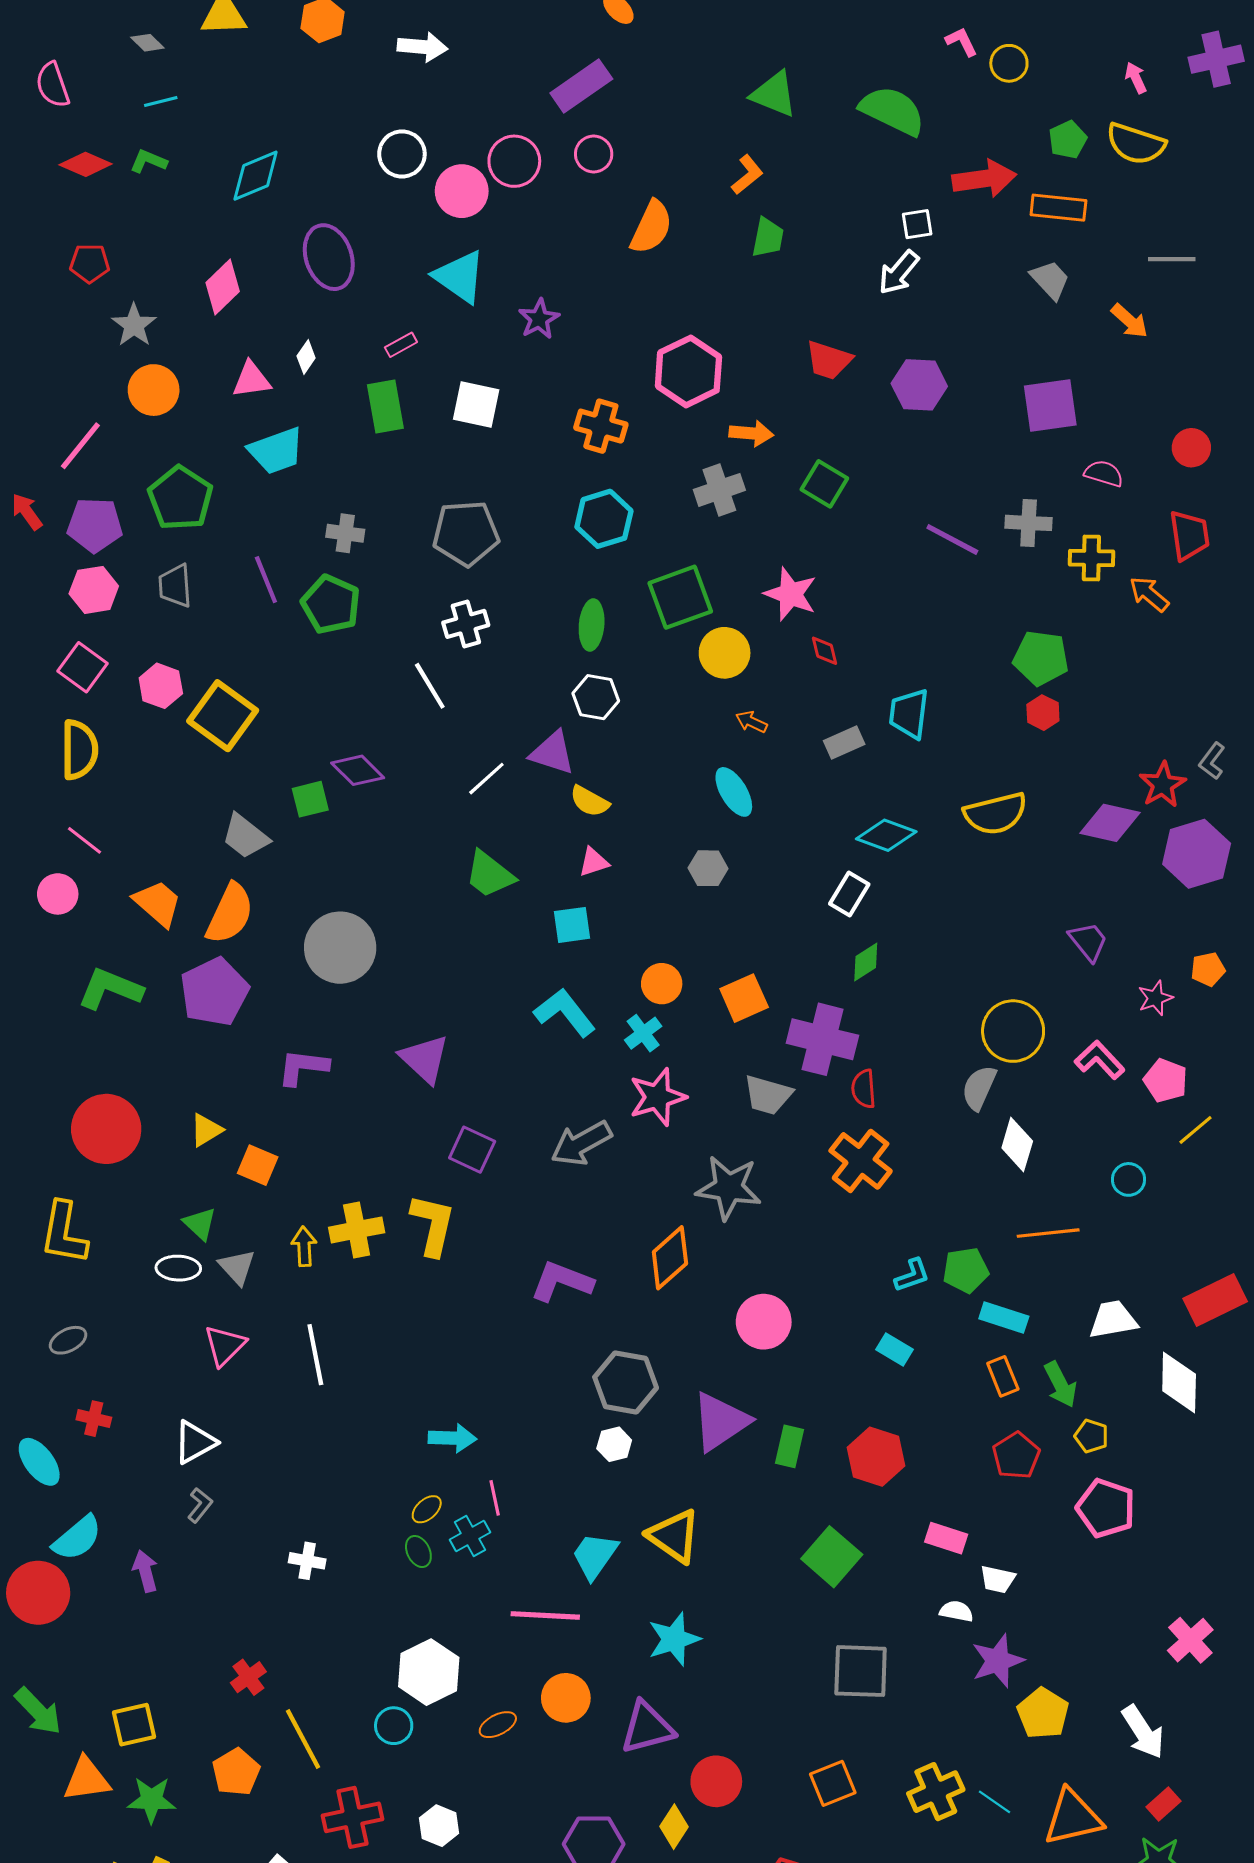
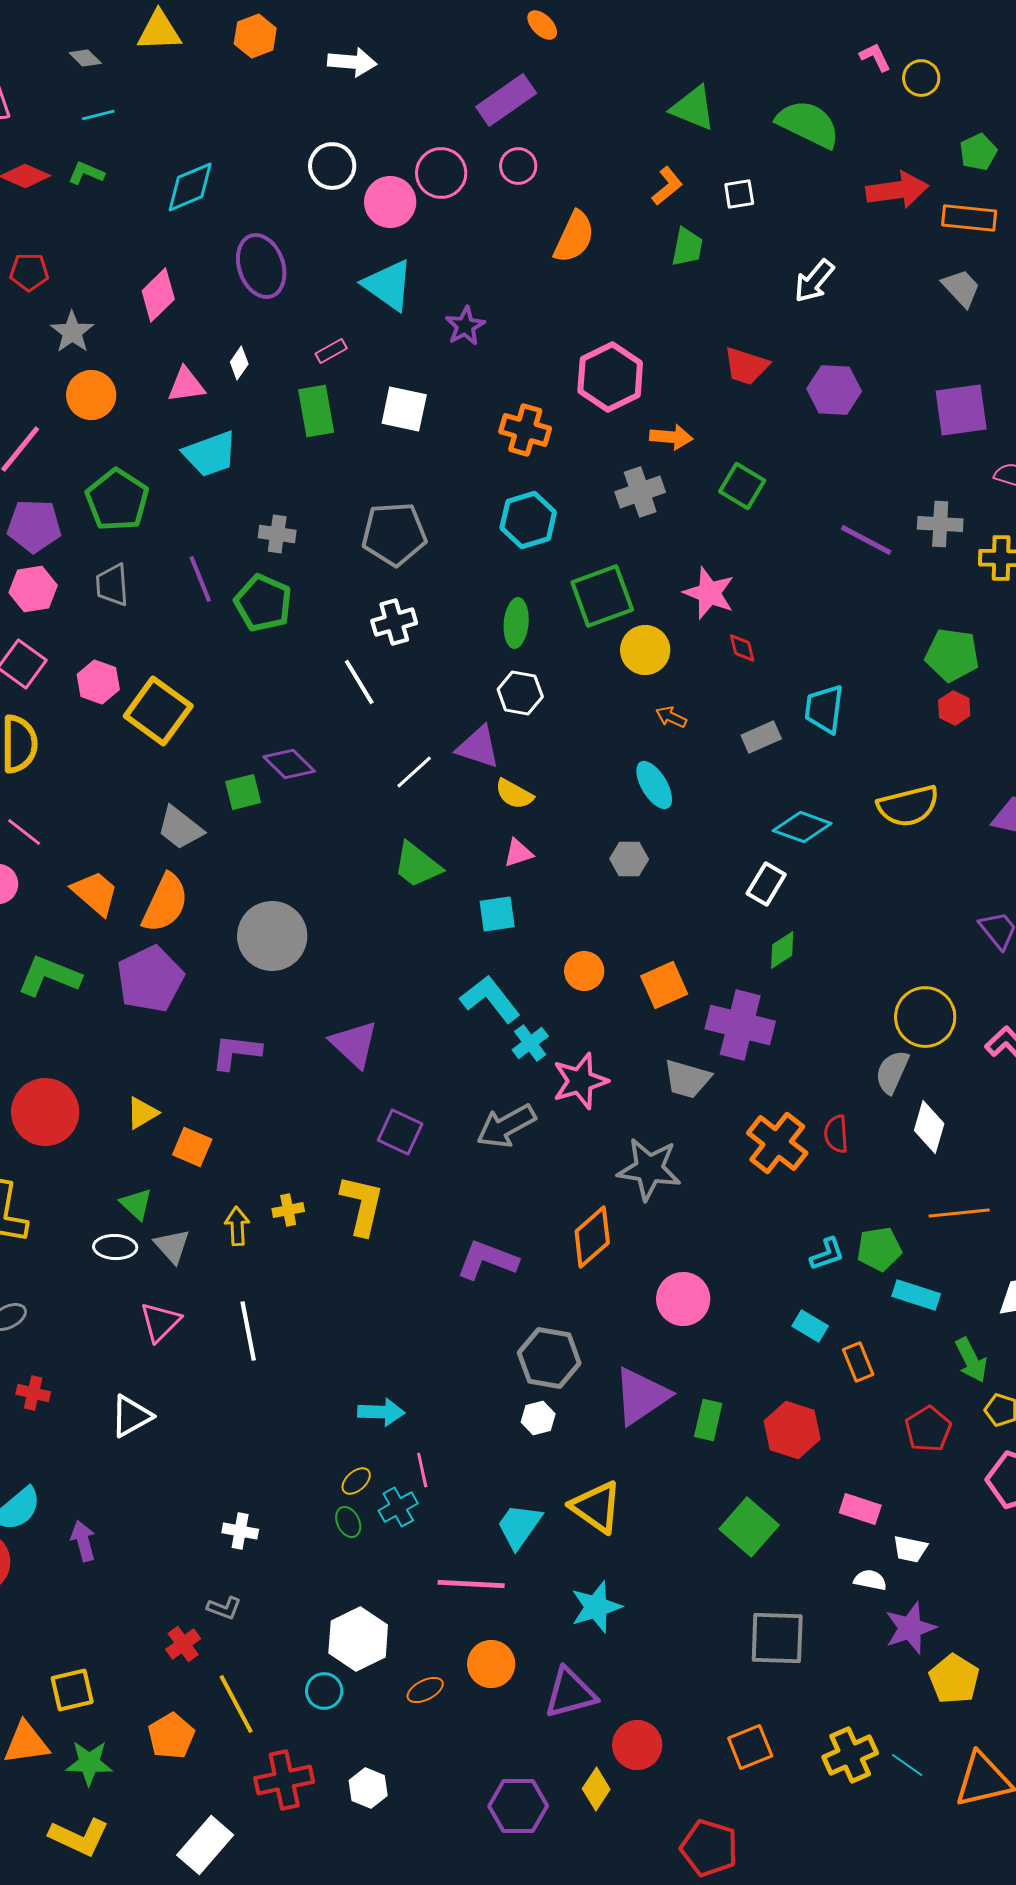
white square: (917, 224) -> (739, 194), moved
cyan cross: (643, 1033) -> (530, 1043), moved
red semicircle: (864, 1089) -> (836, 1134), moved
yellow cross: (357, 1230) -> (288, 1210), size x0.6
orange rectangle: (1003, 1376) -> (858, 1362), moved
gray L-shape: (200, 1505) -> (224, 1608), moved, turned 72

